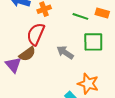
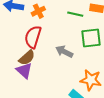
purple triangle: (13, 65) -> (24, 71), moved

